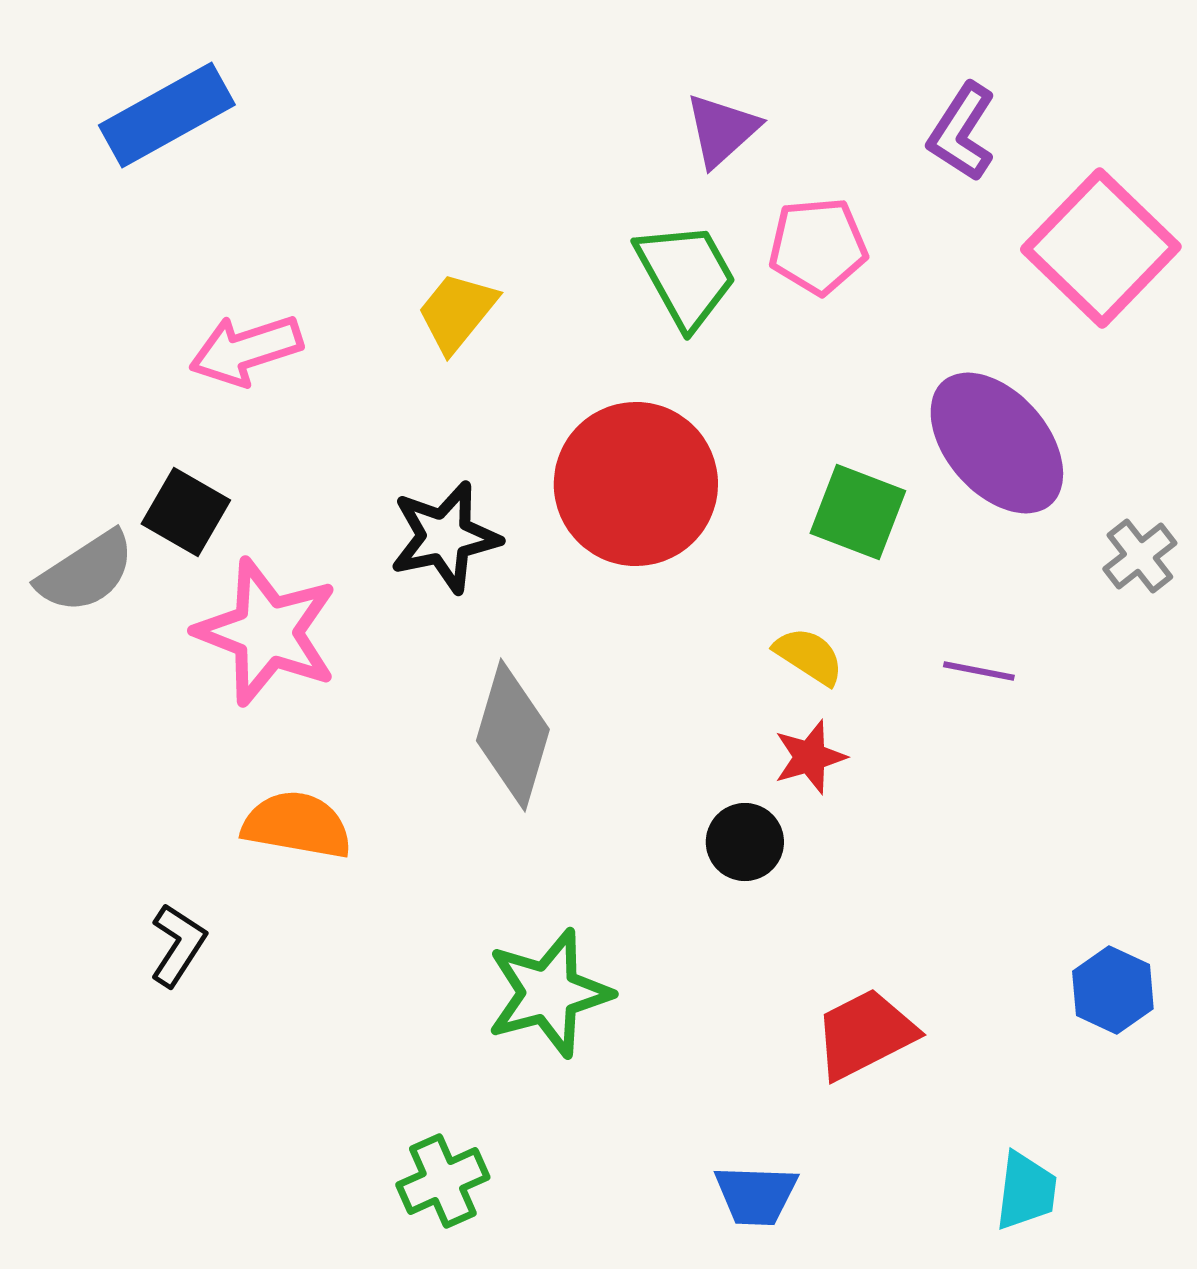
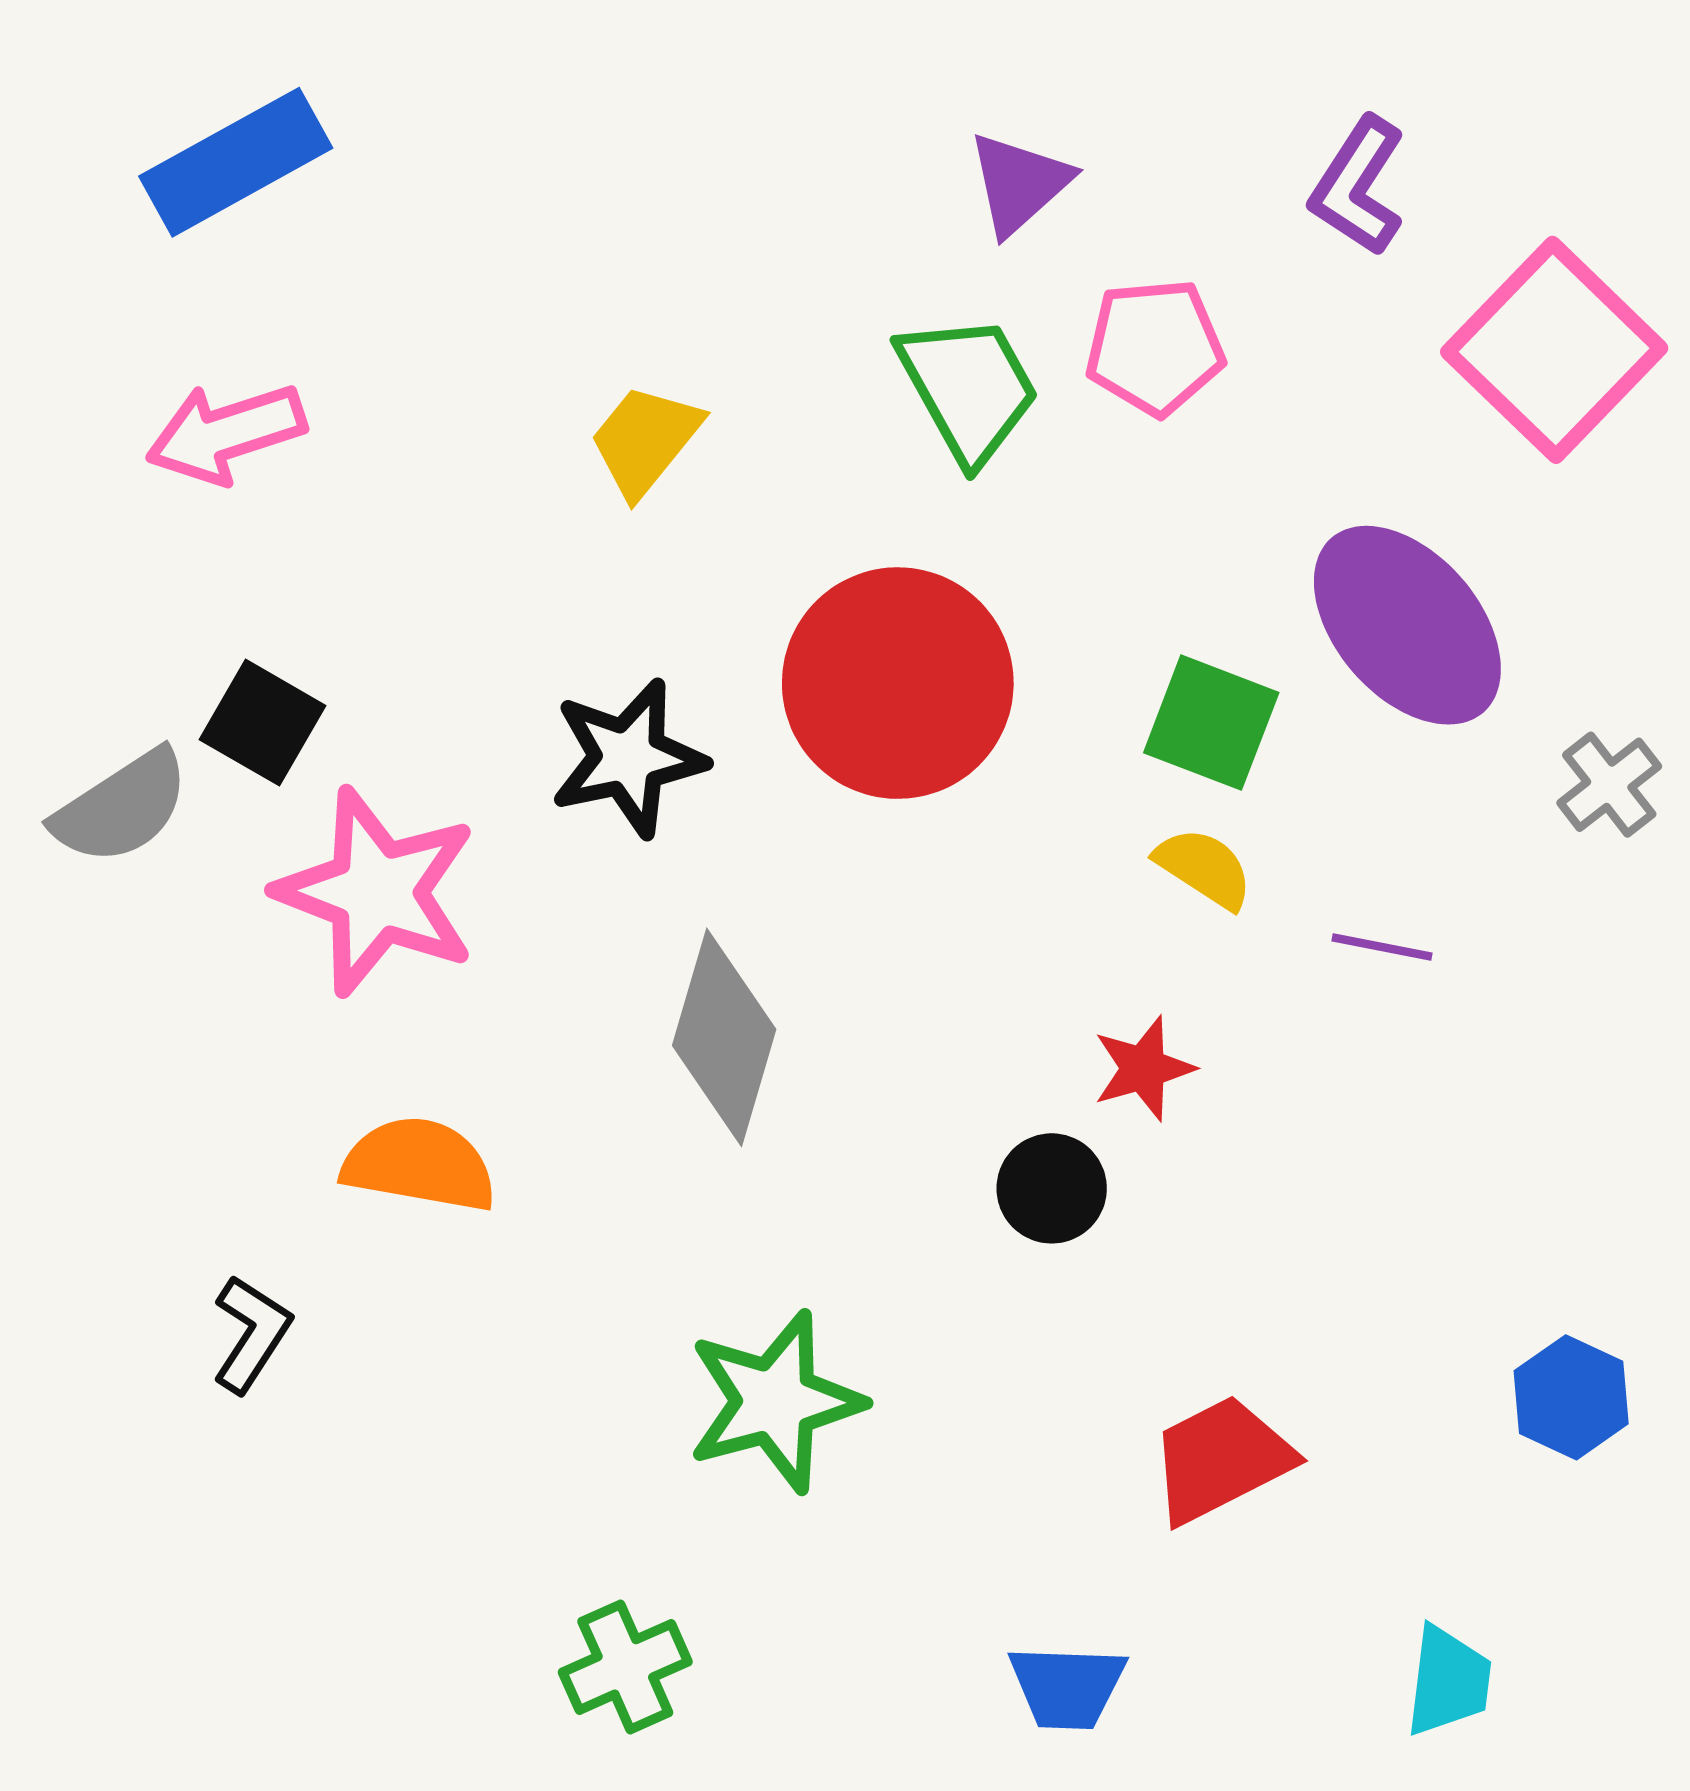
pink arrow: (246, 350) -> (226, 433), moved
yellow semicircle: (809, 656) -> (1204, 868), moved

